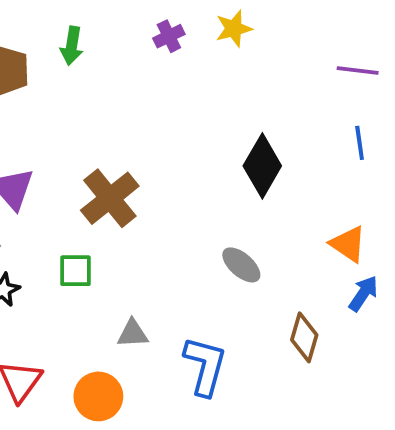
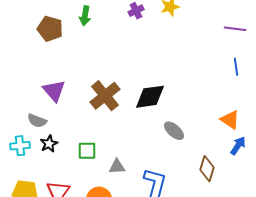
black diamond: (262, 166) -> (150, 97), moved, turned 52
green square: (76, 271) -> (87, 151), moved

